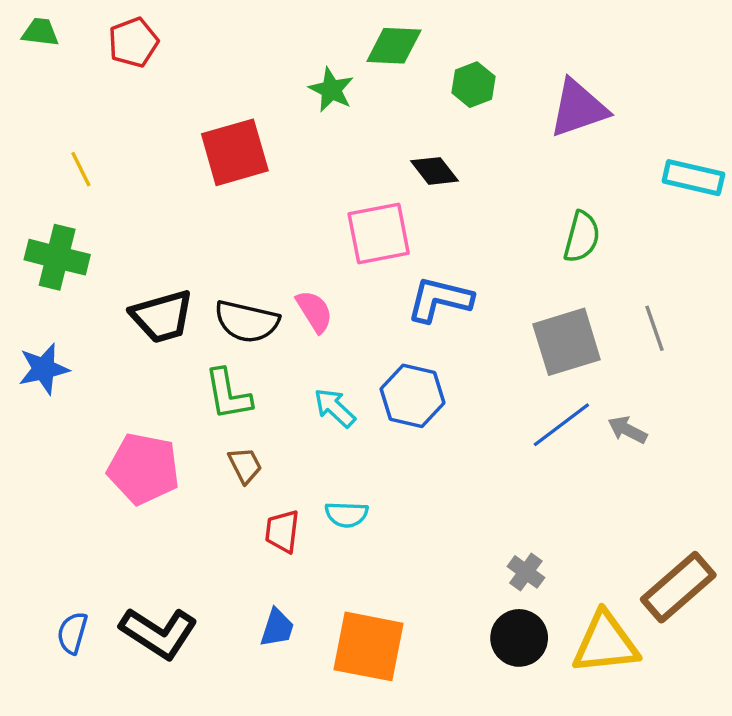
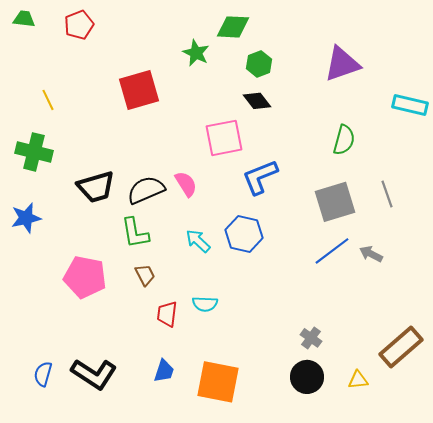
green hexagon: (473, 85) -> (259, 64), moved
blue L-shape: (440, 300) -> (260, 177), turned -36
black semicircle: (247, 322) -> (146, 190), turned 144
yellow triangle: (605, 643) -> (358, 380), size x0.5

